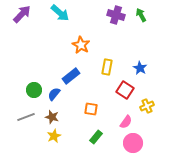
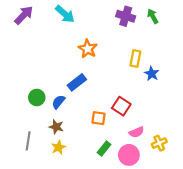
yellow rectangle: (107, 67) -> (135, 58), moved
red square: (125, 90) -> (121, 106), moved
yellow cross: (147, 106) -> (159, 143), moved
gray line: (26, 117) -> (28, 141), moved, turned -60
pink semicircle: (126, 122) -> (136, 132), turned 32
pink circle: (133, 143) -> (129, 155), moved

